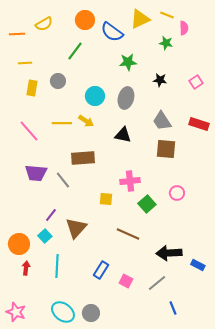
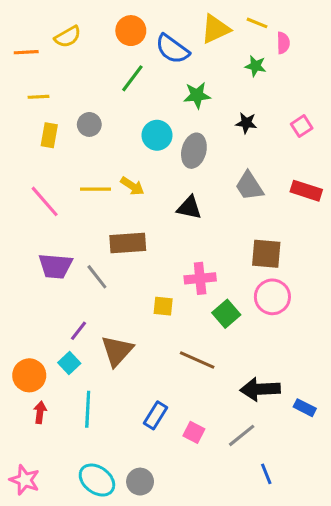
green line: (75, 51) -> (132, 78), moved
cyan circle: (95, 96) -> (157, 135), moved
brown square: (166, 149) -> (266, 254), moved
pink circle: (177, 193) -> (272, 297), size x1.5

